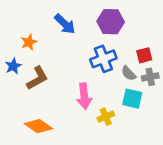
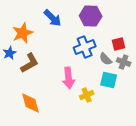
orange star: (29, 42) -> (23, 33), size x1.5
gray cross: (150, 77) -> (124, 62), turned 32
orange diamond: (38, 126) -> (31, 103), turned 40

